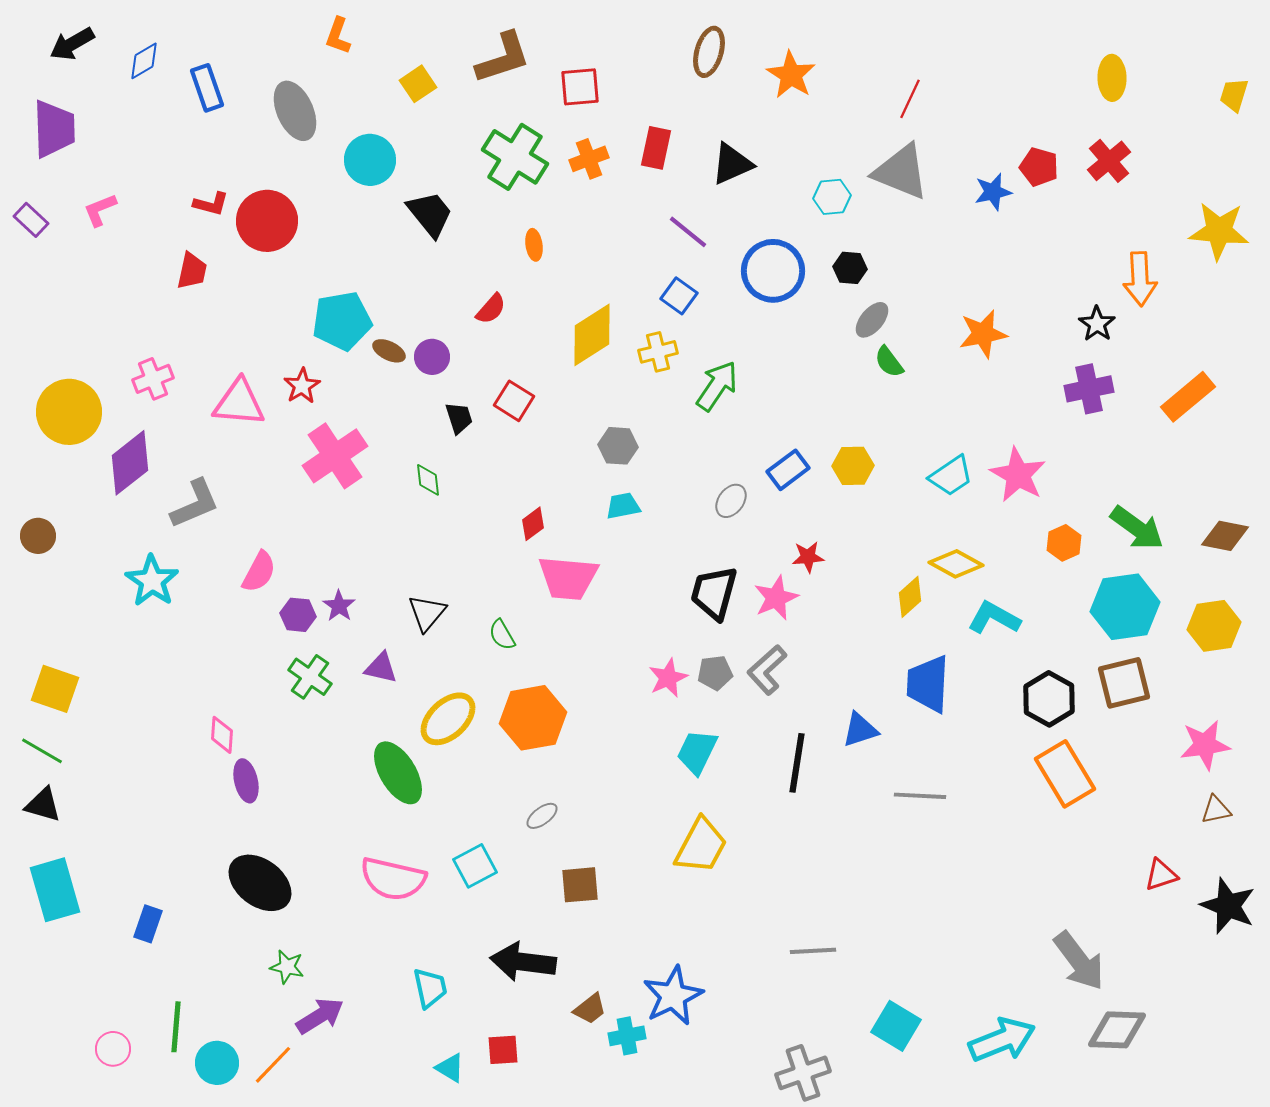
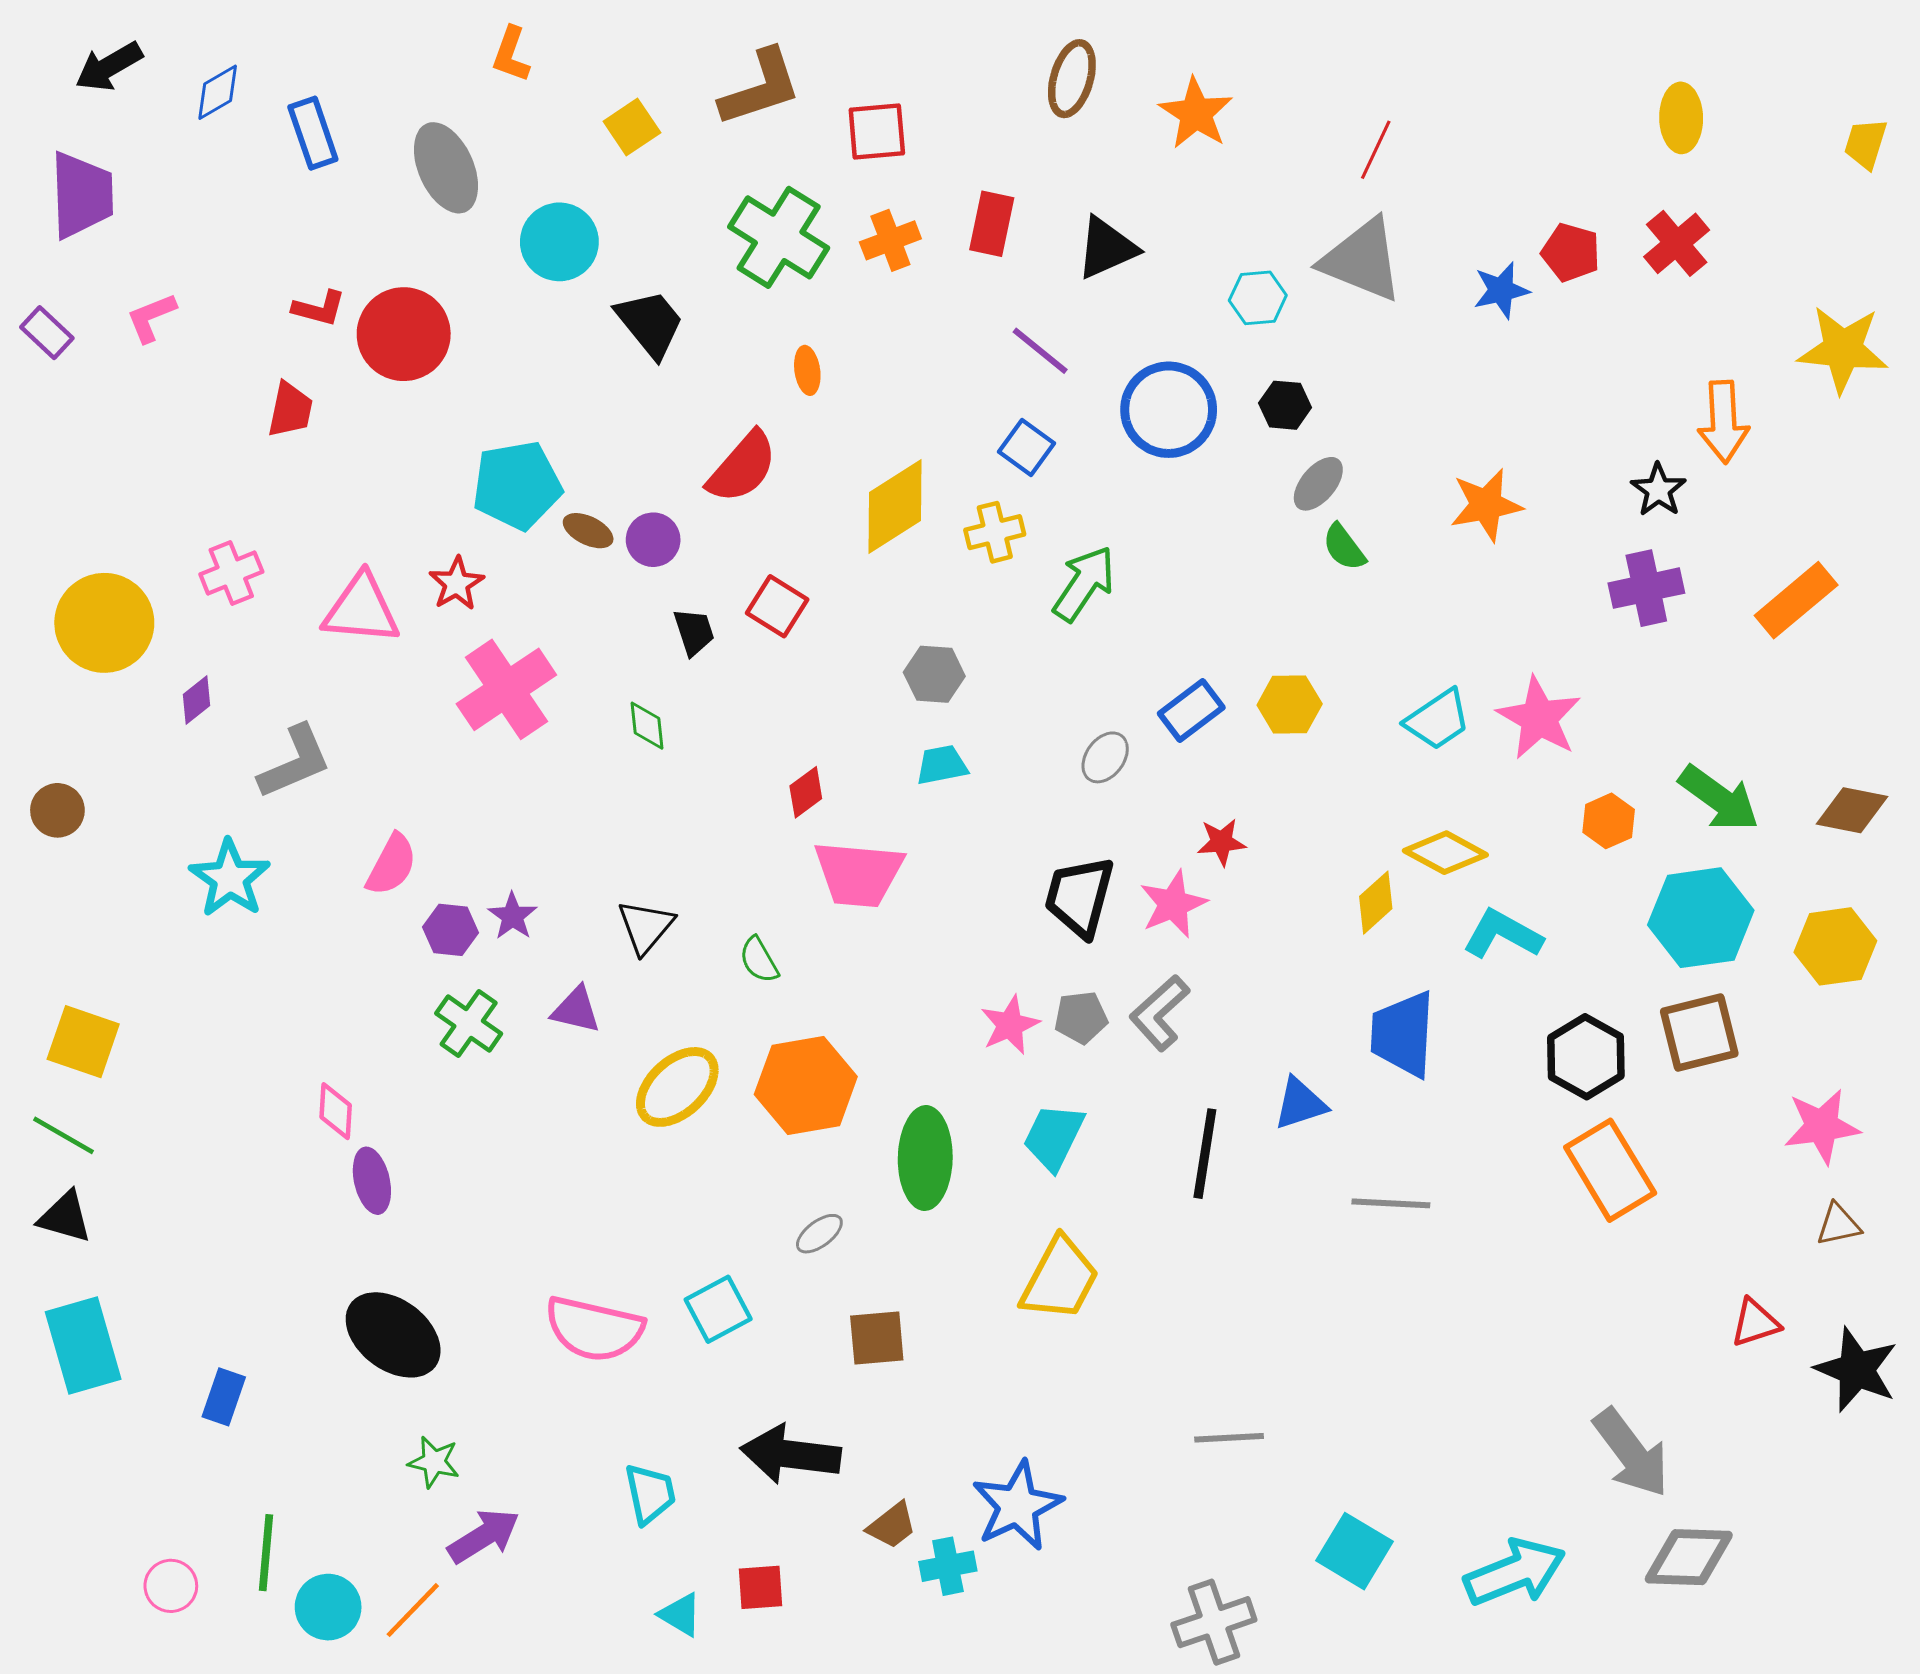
red semicircle: (491, 309) -> (742, 467), size x1.6
purple diamond: (130, 463) -> (197, 700), size x0.5
green ellipse: (398, 773) -> (925, 1158), moved, turned 32

